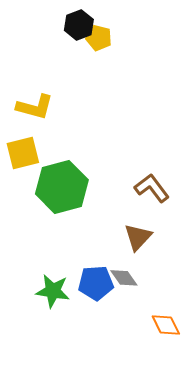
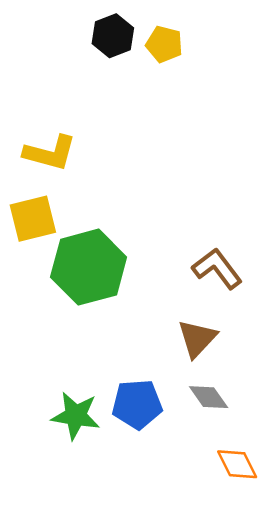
yellow pentagon: (99, 38) -> (164, 44), moved
gray diamond: (124, 278) -> (209, 397), moved

